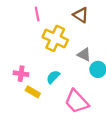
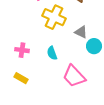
cyan semicircle: (53, 77) -> (52, 53), turned -64
yellow rectangle: (33, 92) -> (21, 78), moved

